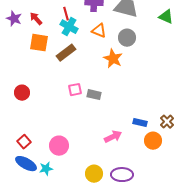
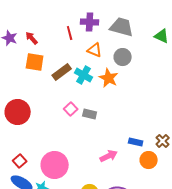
red line: (66, 14) -> (70, 33), moved
cyan cross: (69, 27) -> (84, 75), moved
pink square: (75, 90) -> (71, 109), turned -32
red circle: (22, 93) -> (18, 112), size x1.6
pink circle: (59, 146) -> (55, 165), size x1.4

